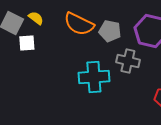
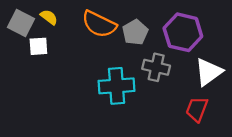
gray pentagon: (110, 31) -> (135, 32), turned 30

